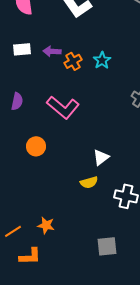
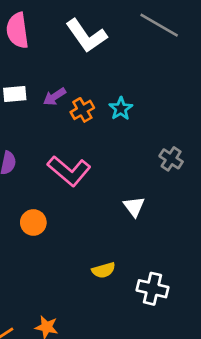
purple arrow: (52, 51) -> (55, 97), turned -36
white triangle: (101, 157) -> (134, 207), moved, turned -30

